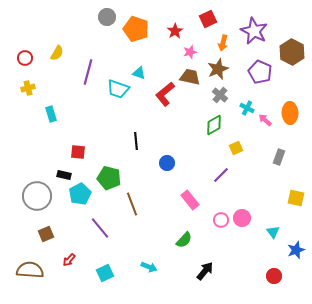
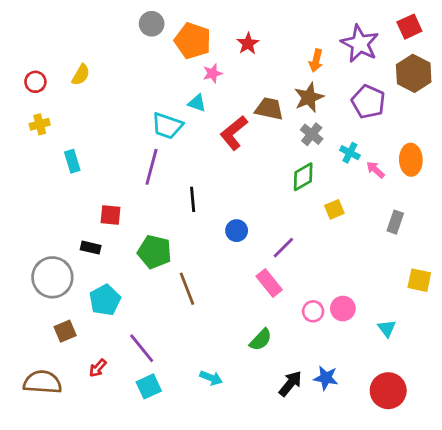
red square: (208, 19) -> (409, 27), moved
pink star: (190, 52) -> (212, 73), moved
purple line: (88, 72) -> (152, 167), moved
purple line: (221, 175) -> (283, 248), moved
cyan pentagon: (80, 194) -> (105, 300), moved
purple line: (100, 228) -> (142, 348), moved
blue star: (296, 250) -> (326, 378), moved, turned 30
red circle: (274, 276) -> (388, 391), size x1.6

